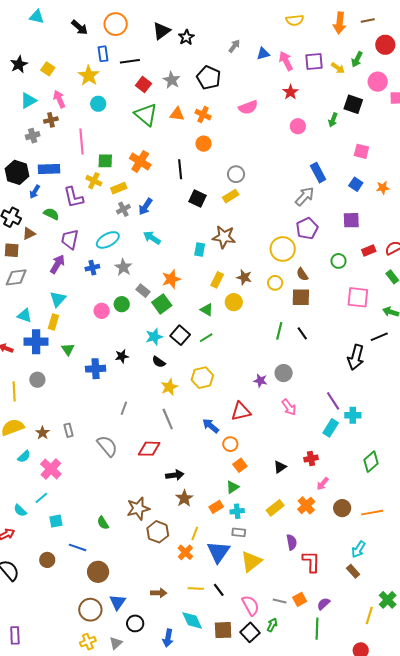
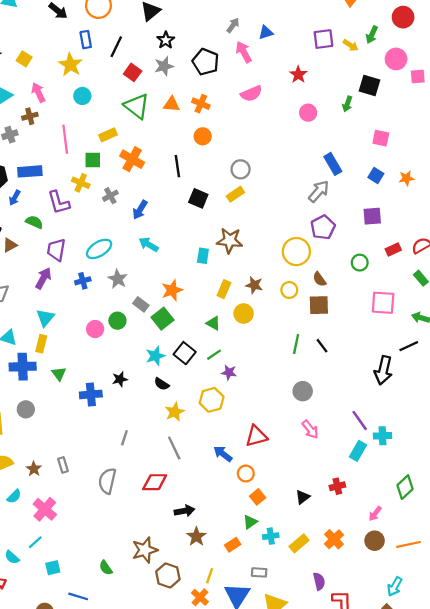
black star: (186, 37) -> (166, 40), moved
black line: (130, 61) -> (116, 47), turned -54
pink arrow: (286, 61) -> (244, 52), moved
gray star: (172, 80) -> (164, 66), turned 30
yellow rectangle: (119, 188) -> (108, 135), moved
gray cross: (123, 209) -> (110, 196), moved
purple star: (260, 381) -> (229, 372), moved
gray semicircle: (107, 446) -> (107, 481), turned -125
pink arrow: (323, 484) -> (375, 514), moved
cyan cross: (237, 511) -> (271, 536), moved

